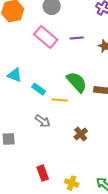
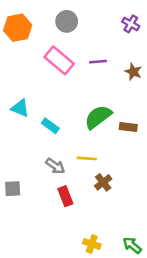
green semicircle: (77, 82) -> (98, 117), turned -85
yellow line: (60, 100) -> (87, 158), moved
red rectangle: (43, 173) -> (65, 196), moved

